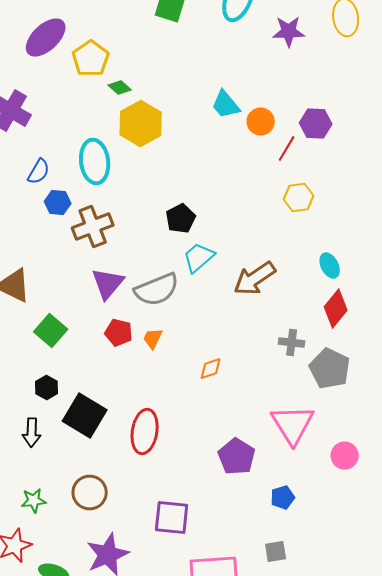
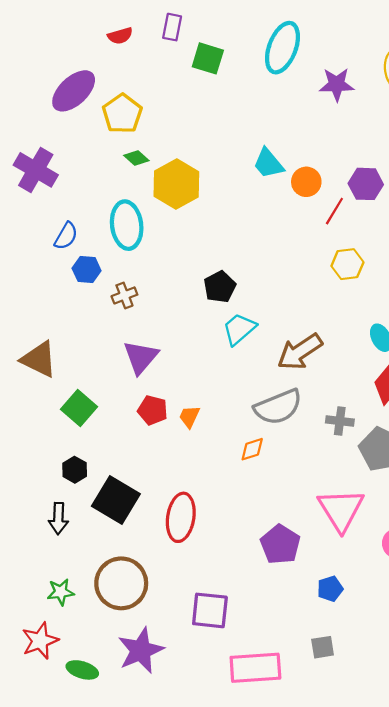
green diamond: (120, 88) -> (136, 158), moved
brown cross: (93, 226) -> (124, 295), size x0.6
gray semicircle: (157, 290) -> (278, 407), moved
brown circle: (90, 492) -> (121, 583), size x1.4

